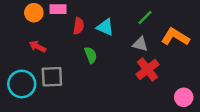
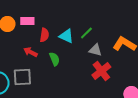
green line: (145, 18) -> (86, 33), moved
red arrow: (37, 47) -> (30, 52), moved

